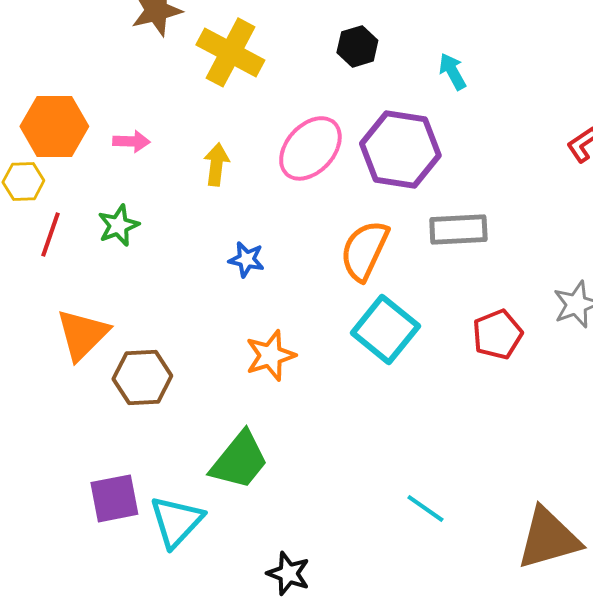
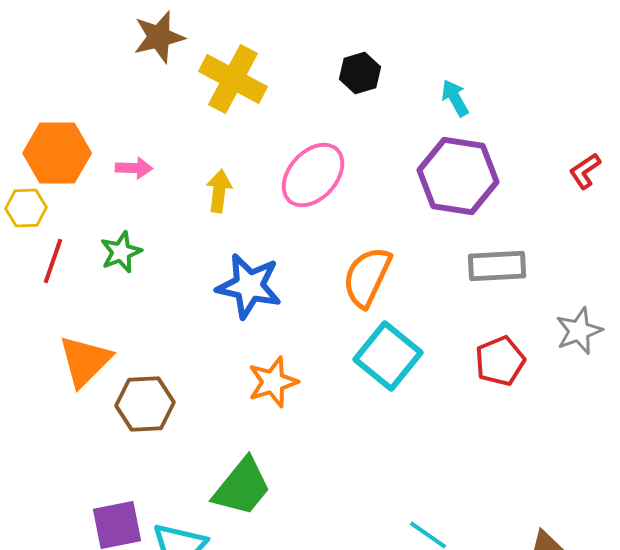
purple hexagon: (400, 149) -> (458, 176), moved
gray rectangle: (458, 229) -> (497, 266), moved
blue star: (246, 259) -> (249, 286), size x1.8

